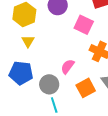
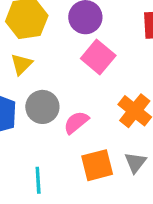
pink square: (84, 25) -> (98, 57), moved
gray circle: (49, 84) -> (42, 107), moved

